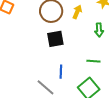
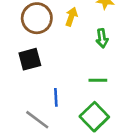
black square: (55, 39) -> (30, 59), moved

